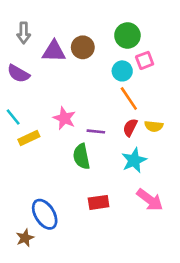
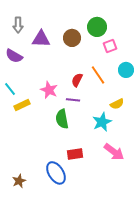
brown circle: (83, 47) -> (72, 38), moved
cyan circle: (122, 71) -> (126, 70), moved
yellow semicircle: (154, 126) -> (117, 104), moved, turned -32
red semicircle: (130, 127) -> (77, 80), moved
blue ellipse: (45, 214) -> (56, 173), moved

